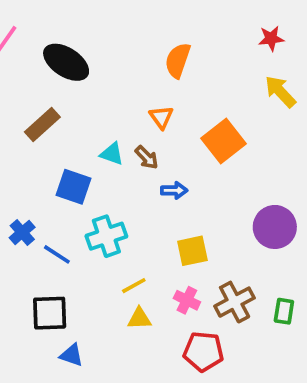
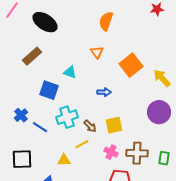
yellow arrow: (280, 92) -> (162, 78), moved
brown arrow: (147, 157) -> (90, 126), moved
brown cross: (235, 302) -> (137, 153), turned 30
black square: (50, 313) -> (22, 159), moved
yellow triangle: (139, 319) -> (64, 160), moved

